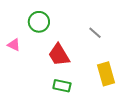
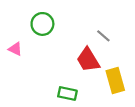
red trapezoid: (59, 55) -> (88, 60), moved

